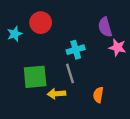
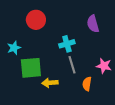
cyan star: (15, 34) -> (14, 48), moved
pink star: (117, 47) -> (104, 66), moved
gray line: (70, 73) -> (72, 65), moved

